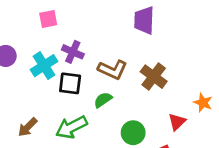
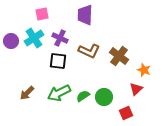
purple trapezoid: (144, 20) -> (85, 15), moved
cyan cross: (44, 66) -> (34, 38), moved
green semicircle: (103, 100) -> (83, 96), moved
orange star: (203, 103) -> (144, 70), moved

